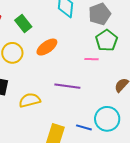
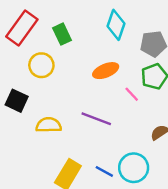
orange ellipse: (47, 47) -> (106, 71), moved
pink line: (92, 59) -> (132, 94), turned 32

